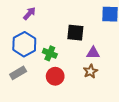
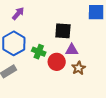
purple triangle: (93, 53) -> (72, 50), moved
red circle: (55, 76) -> (57, 62), moved

